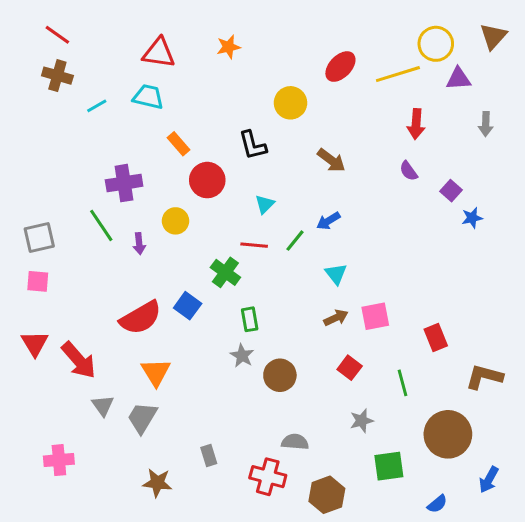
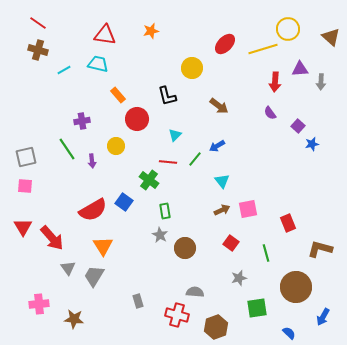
brown triangle: (493, 36) -> (331, 37), moved, turned -30
purple triangle: (458, 79) -> (300, 69), moved
purple cross: (124, 183) -> (82, 121), size x0.7
brown star: (157, 483) -> (74, 319), moved
blue semicircle: (437, 504) -> (289, 333), turned -96

